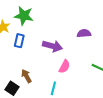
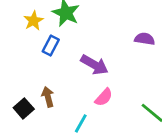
purple semicircle: (84, 33) -> (145, 39), moved

